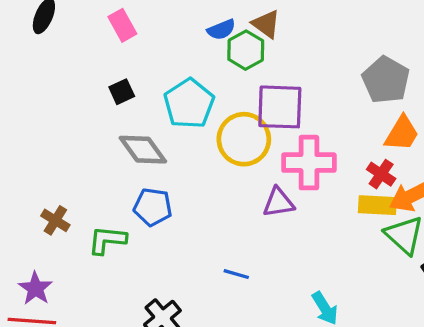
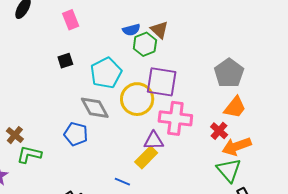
gray diamond: (143, 150) -> (95, 108), moved
yellow rectangle: (377, 205) -> (146, 157), moved, turned -55
green L-shape: (107, 240) -> (29, 155), moved

